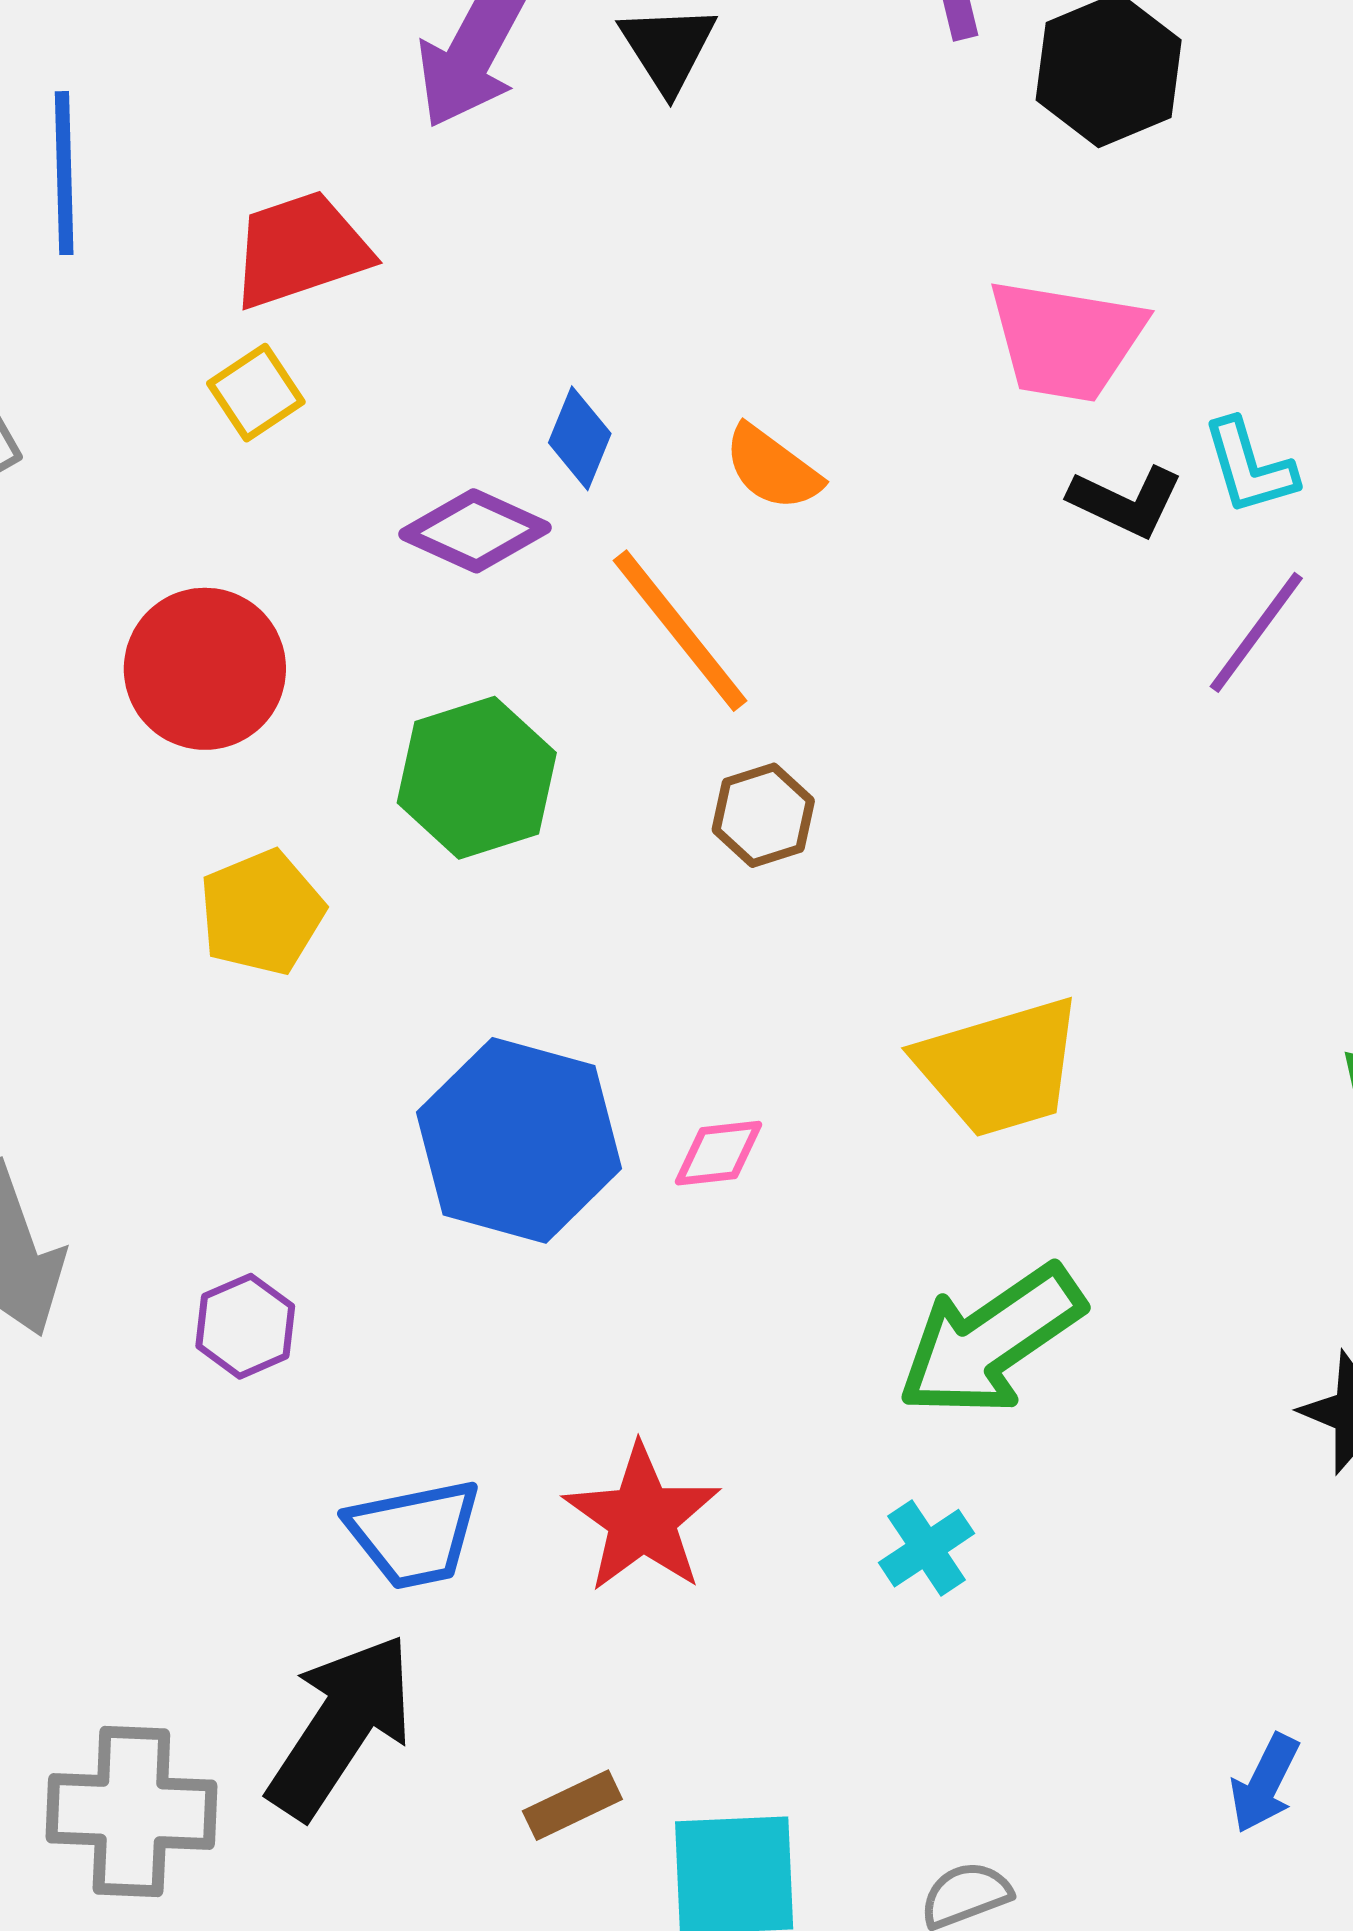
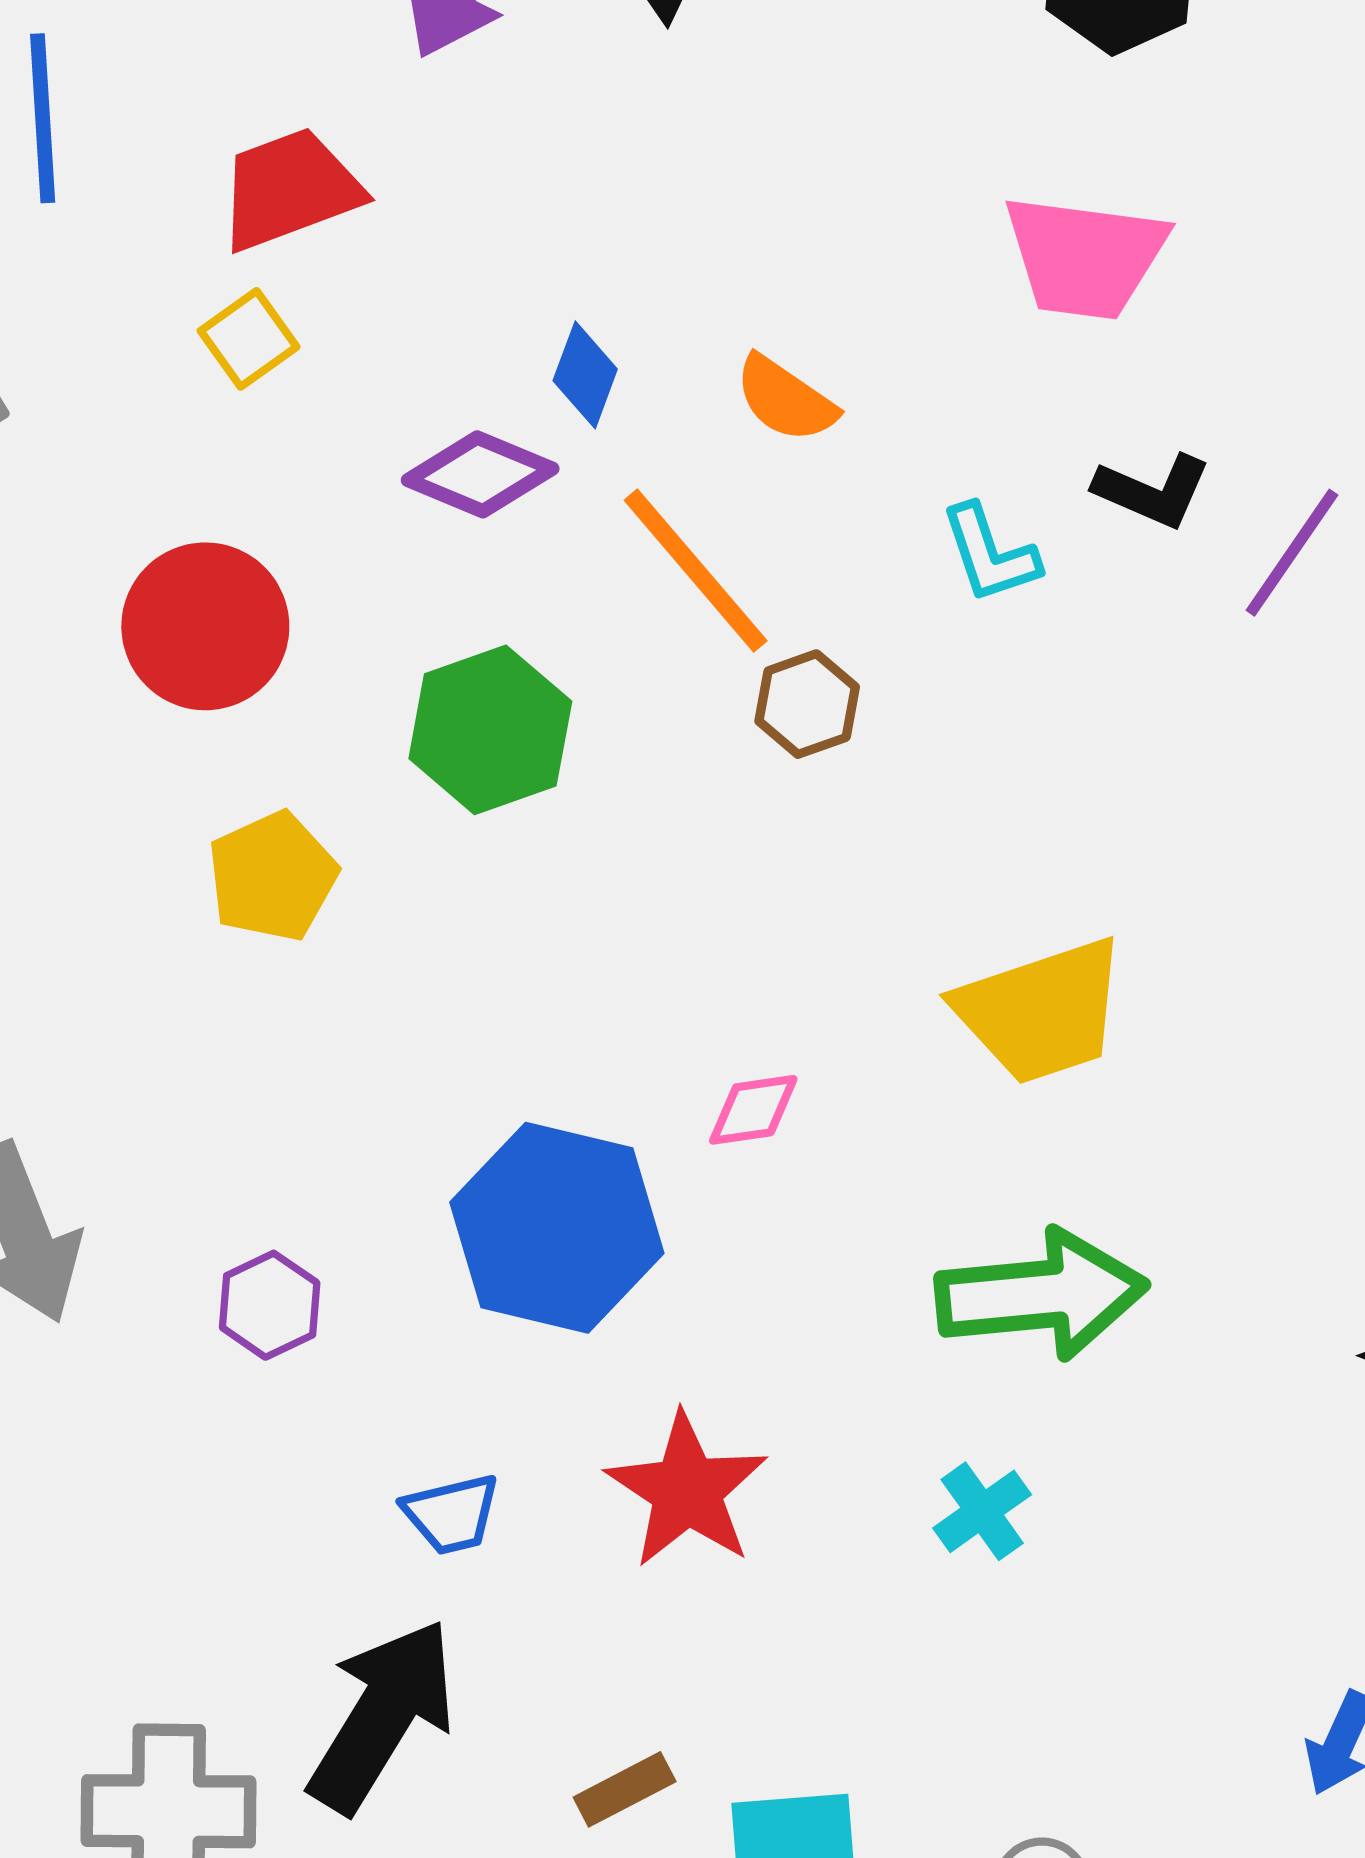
cyan L-shape: (1249, 467) -> (990, 554), moved
black L-shape: (1126, 501) -> (1152, 491), moved
brown hexagon: (763, 815) -> (807, 704), moved
blue hexagon: (519, 1140) -> (557, 1228), moved
green arrow: (991, 1341) -> (1041, 1295), turned -149
blue trapezoid: (414, 1534) -> (451, 1514), size x0.7

